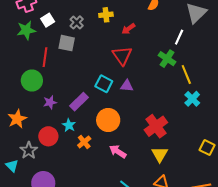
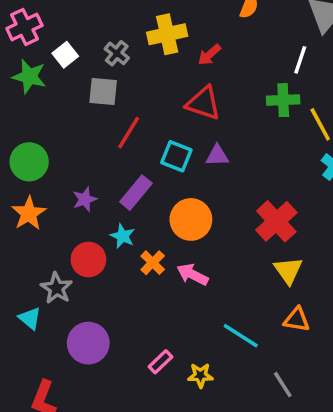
yellow cross: (106, 15) -> (167, 34), size x1.5
green star: (26, 30) -> (29, 76), turned 30
red triangle: (122, 56) -> (203, 103), turned -30
red line: (45, 57) -> (129, 133), moved, turned 30
green cross: (167, 59) -> (283, 100), turned -30
green circle: (32, 80) -> (29, 162), moved
orange star: (17, 119) -> (29, 213), moved
pink arrow: (118, 151) -> (192, 274), moved

